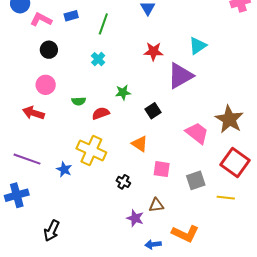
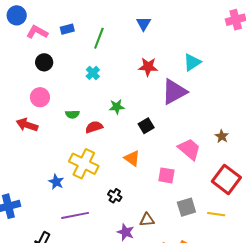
brown star: (229, 119) -> (222, 136), size x0.5
purple line: (27, 159) -> (75, 215), moved, turned -32
pink square: (162, 169) -> (166, 175), moved
gray square: (196, 180) -> (186, 207), moved

